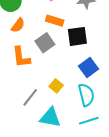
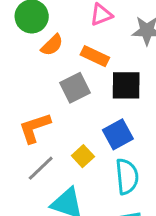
orange semicircle: (18, 25) -> (52, 45), moved
orange L-shape: (21, 57) -> (35, 128), moved, turned 70
blue square: (89, 68) -> (118, 134), moved

